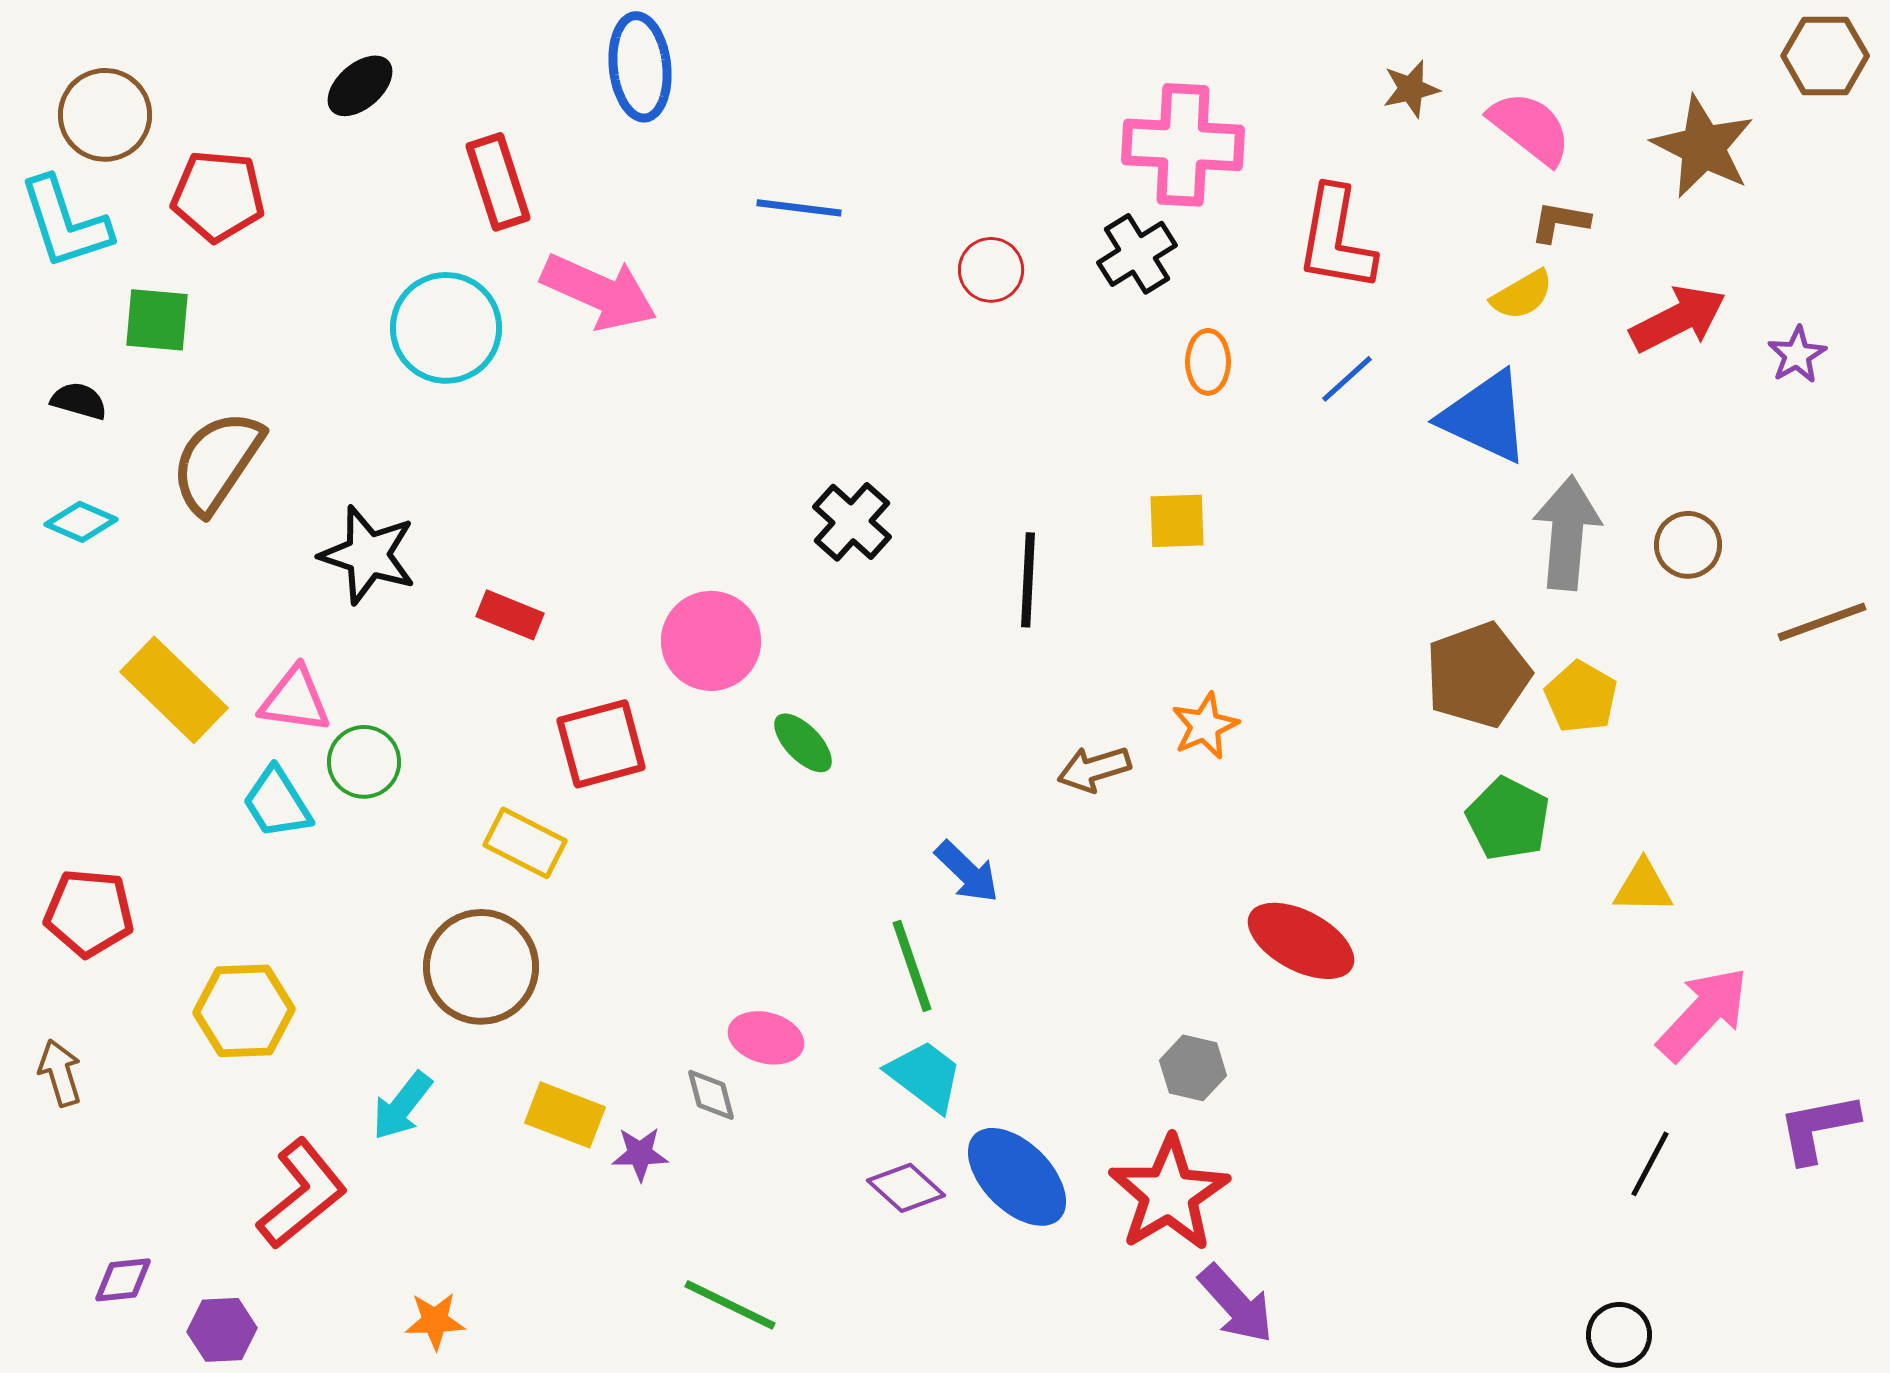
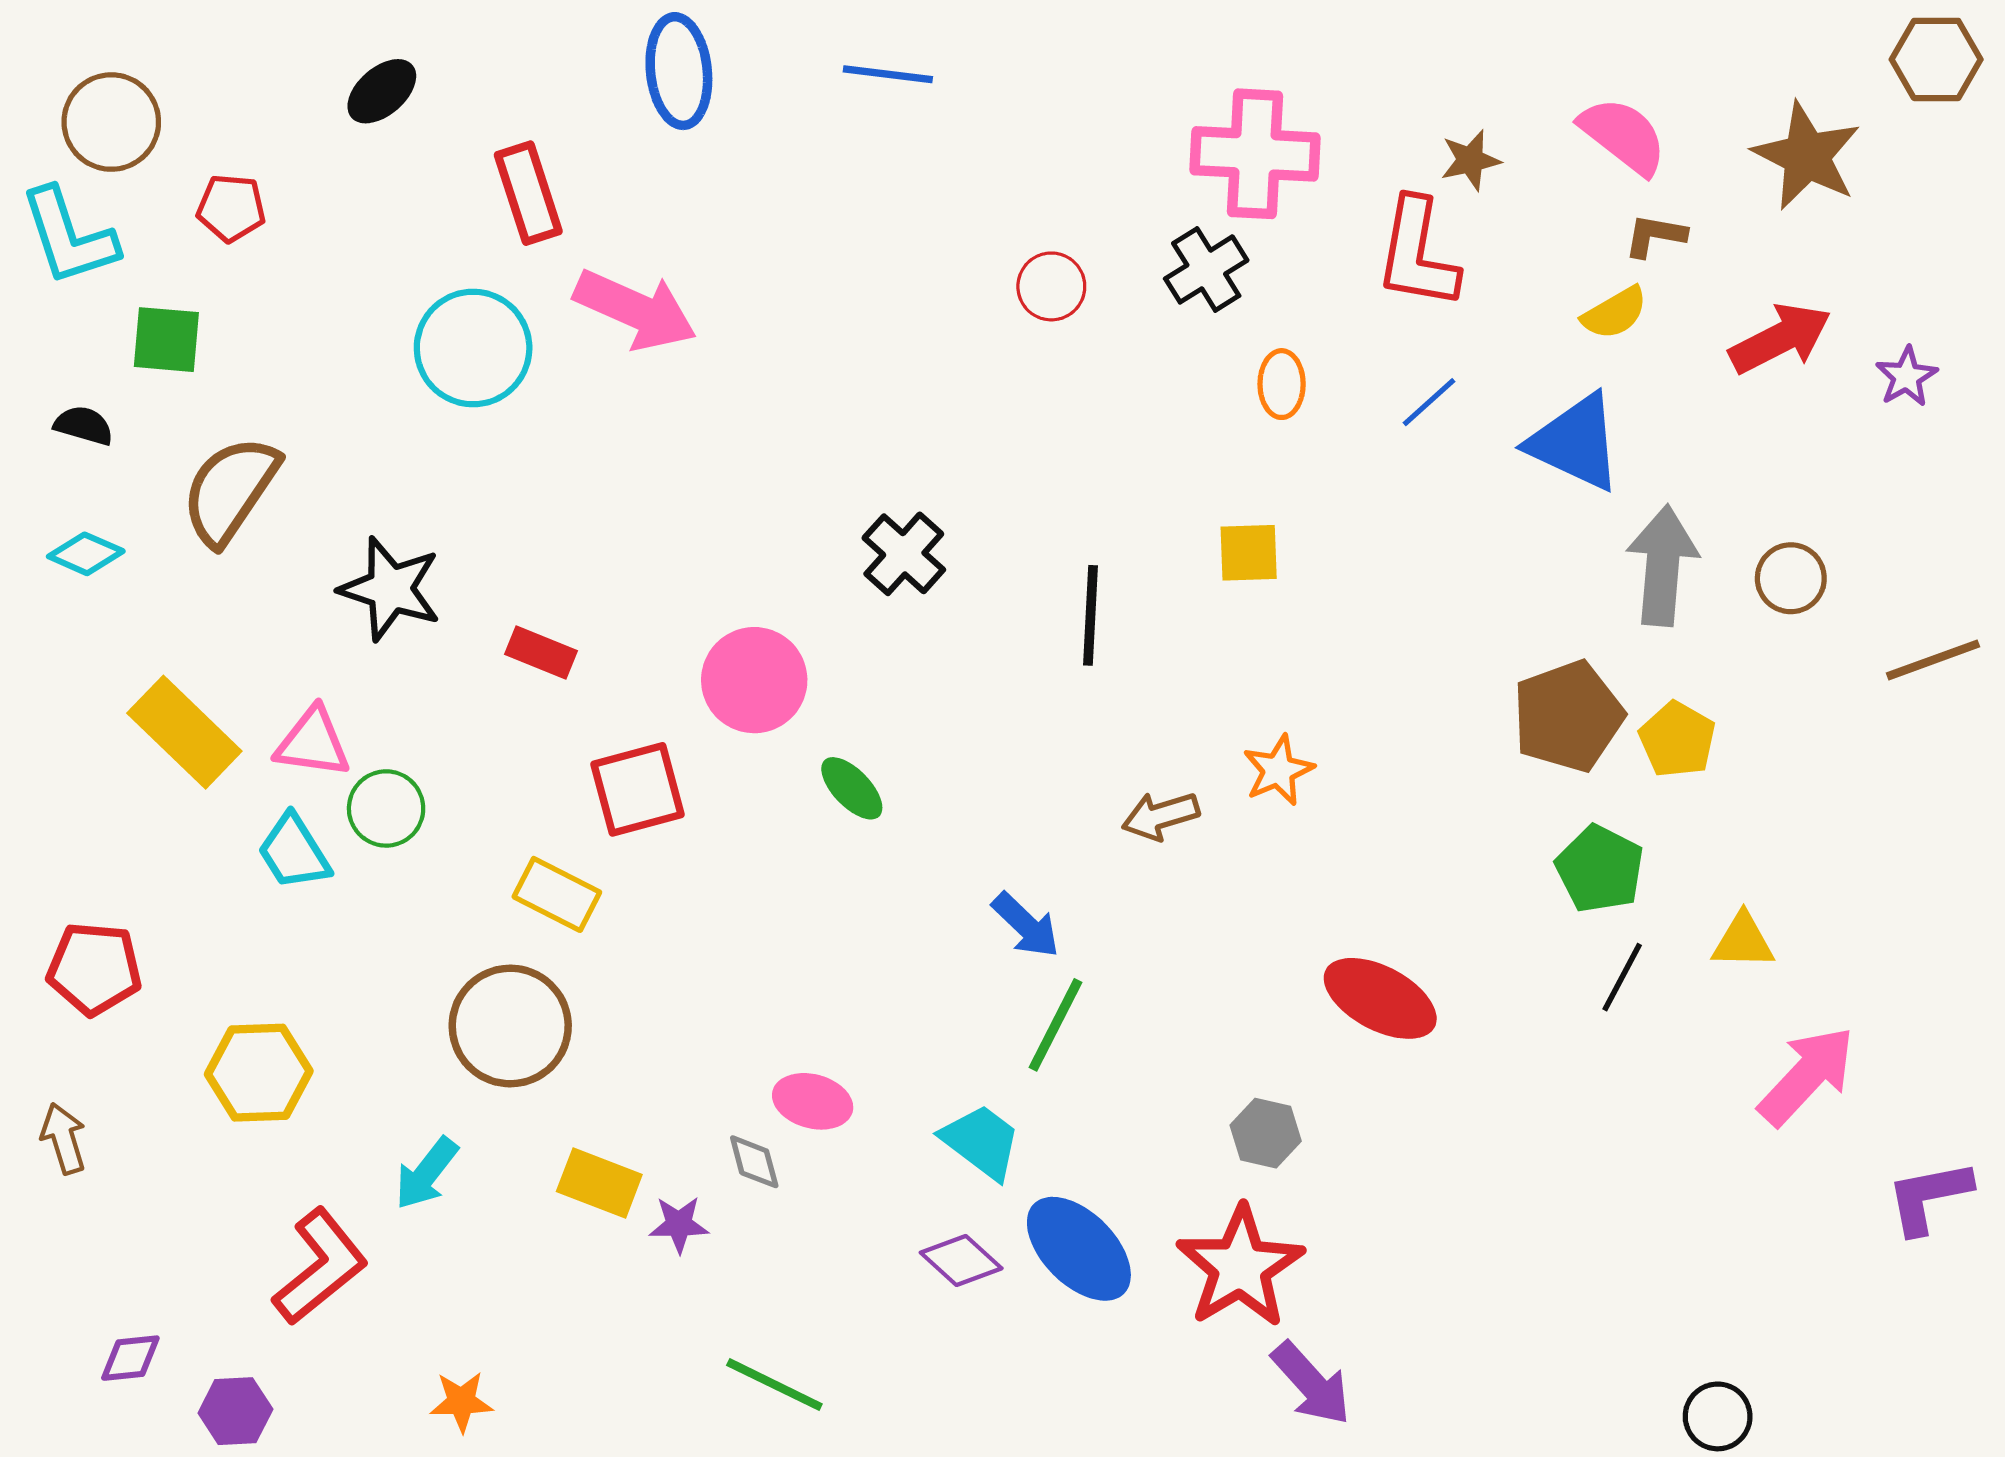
brown star: (1411, 89) -> (1470, 160), moved
red pentagon: (218, 196) -> (231, 208), size x0.7
blue line: (799, 208) -> (888, 74), moved
green line: (912, 966) -> (1056, 1025), moved, turned 46
black line: (1650, 1164) -> (1622, 977), moved

